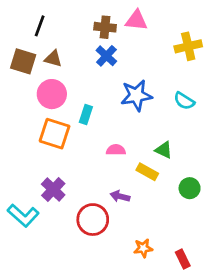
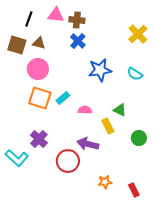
pink triangle: (136, 20) -> (56, 15), moved
yellow cross: (188, 46) -> (138, 34), turned -30
cyan rectangle: (86, 114) -> (63, 98), moved, turned 32
yellow rectangle: (147, 172) -> (108, 126), turned 35
purple arrow: (120, 196) -> (88, 144), size x1.5

